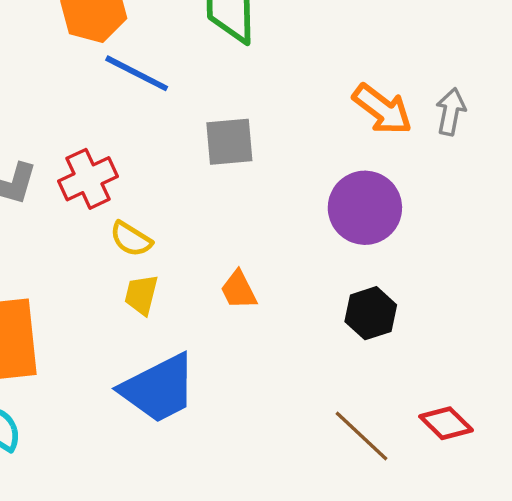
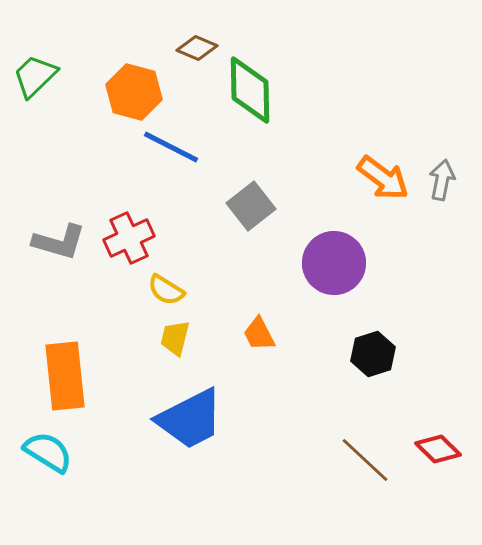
gray square: (229, 142) -> (251, 206), turned -33
purple circle: (365, 208) -> (334, 263), moved

